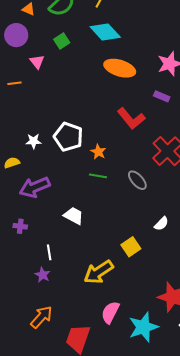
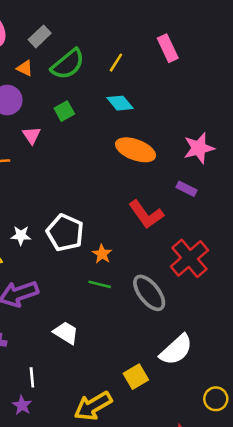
cyan diamond: (105, 32) -> (120, 103), size x0.7
gray ellipse: (137, 180) -> (149, 293), size x1.4
white semicircle: (161, 224) -> (176, 350), size x1.8

